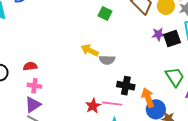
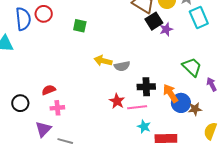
green square: (105, 14) -> (80, 26), moved
black square: (172, 39) -> (154, 21), moved
purple triangle: (33, 105) -> (43, 129), moved
red star: (93, 106) -> (117, 101), moved

